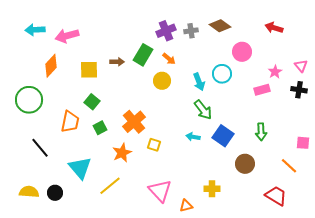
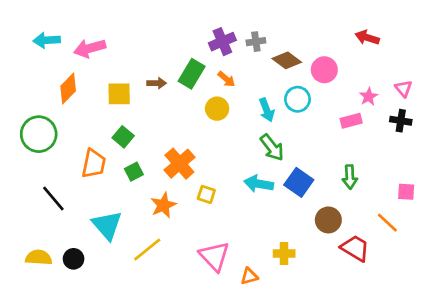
brown diamond: (220, 26) -> (287, 60), moved
cyan arrow: (193, 137) -> (259, 184), size x1.5
red trapezoid: (276, 196) -> (355, 248), moved

